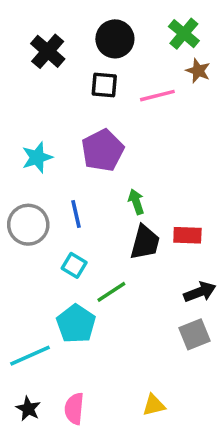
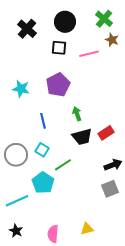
cyan star: (37, 157) -> (21, 89), turned 30
gray circle: (28, 225) -> (16, 155), moved
red rectangle: (187, 235) -> (106, 133), turned -35
black trapezoid: (145, 242) -> (82, 137), turned 60
pink semicircle: (74, 409) -> (53, 234), moved

